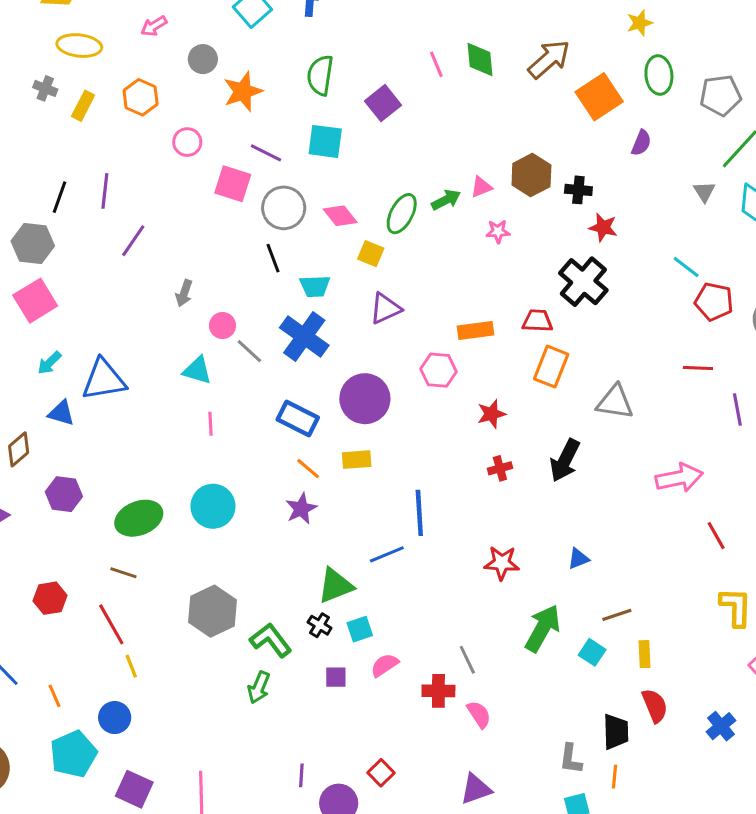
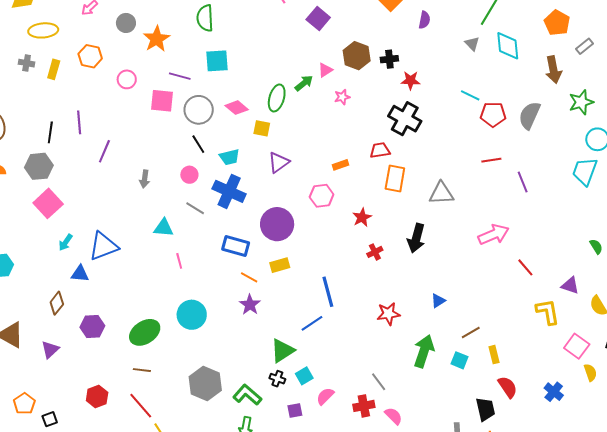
purple square: (383, 103) -> (318, 19), moved
pink circle: (223, 326) -> (189, 175), moved
orange rectangle: (475, 330) -> (341, 165), size x0.7

